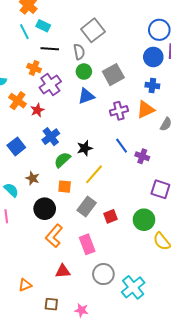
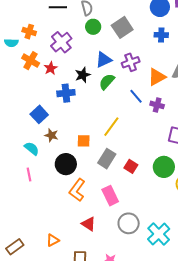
orange cross: (34, 68) -> (29, 32), moved
blue triangle: (86, 96) -> (104, 60), moved
orange triangle: (146, 110) -> (157, 77), moved
blue cross: (51, 137) -> (66, 93), turned 36
blue square: (16, 146) -> (39, 114), moved
black star: (85, 148) -> (83, 75), moved
green semicircle: (62, 160) -> (107, 82), moved
red square: (111, 216) -> (131, 166), turned -32
red triangle: (63, 271) -> (89, 224), turned 42

